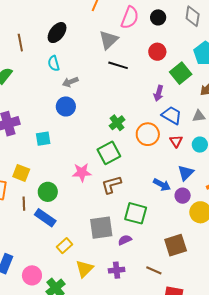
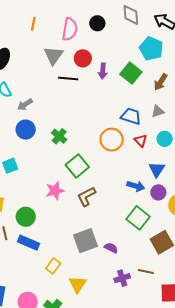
red circle: (157, 52) -> (83, 58), moved
purple arrow: (159, 93) -> (103, 71), moved
green cross: (117, 123) -> (59, 136), moved
green square: (136, 213) -> (138, 218), moved, turned 35
purple semicircle: (125, 240) -> (111, 248), turned 64
purple cross: (117, 270) -> (122, 278), moved

